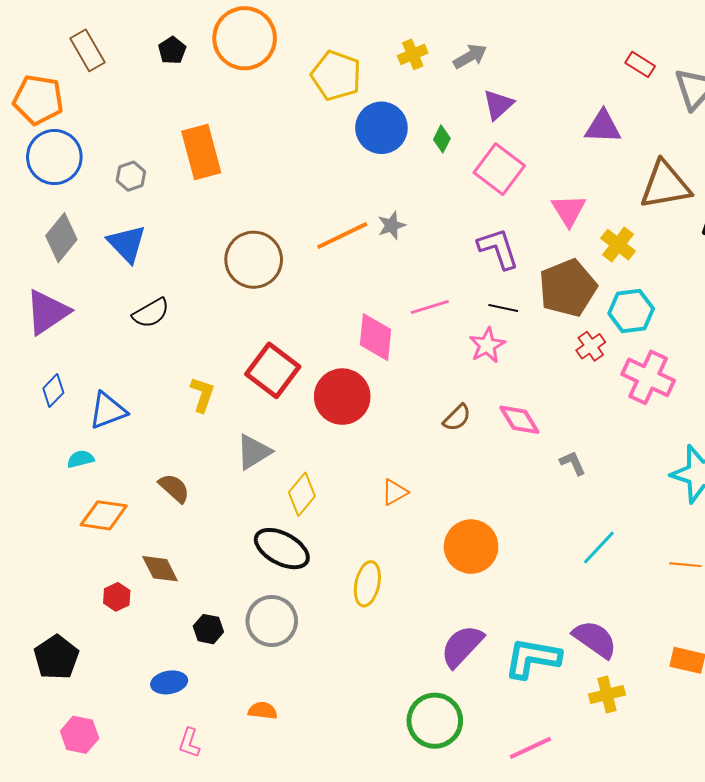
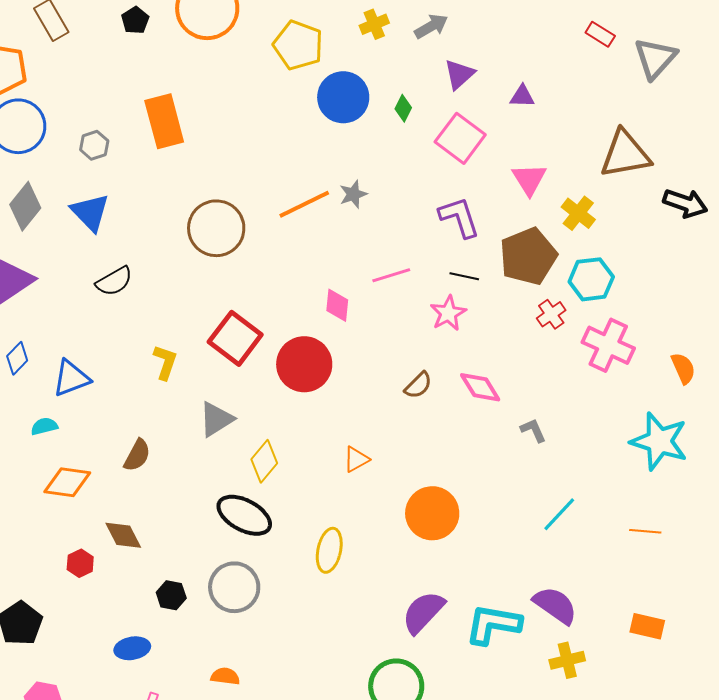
purple triangle: (603, 127) -> (522, 96), moved, size x0.7
pink diamond: (375, 337) -> (337, 305), size x0.7
brown semicircle: (174, 488) -> (137, 455), turned 76

